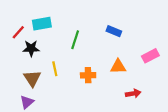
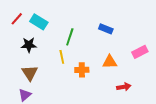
cyan rectangle: (42, 24) -> (39, 22), turned 42
red line: (18, 32) -> (17, 19), moved
yellow line: (55, 69) -> (62, 57), moved

